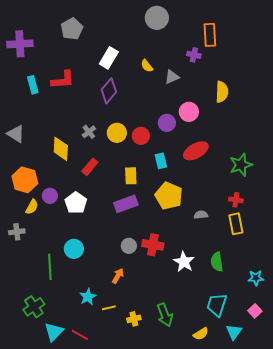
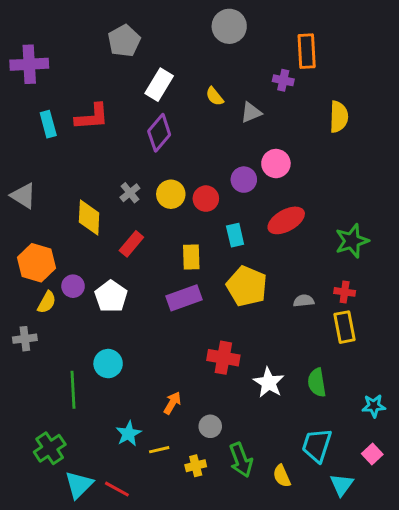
gray pentagon: (72, 29) -> (124, 41), moved
yellow semicircle: (222, 92) -> (339, 117), moved
gray semicircle: (201, 215) -> (304, 301), moved
gray circle: (129, 246) -> (210, 426), moved
yellow semicircle: (201, 334) -> (282, 476), moved, turned 98

